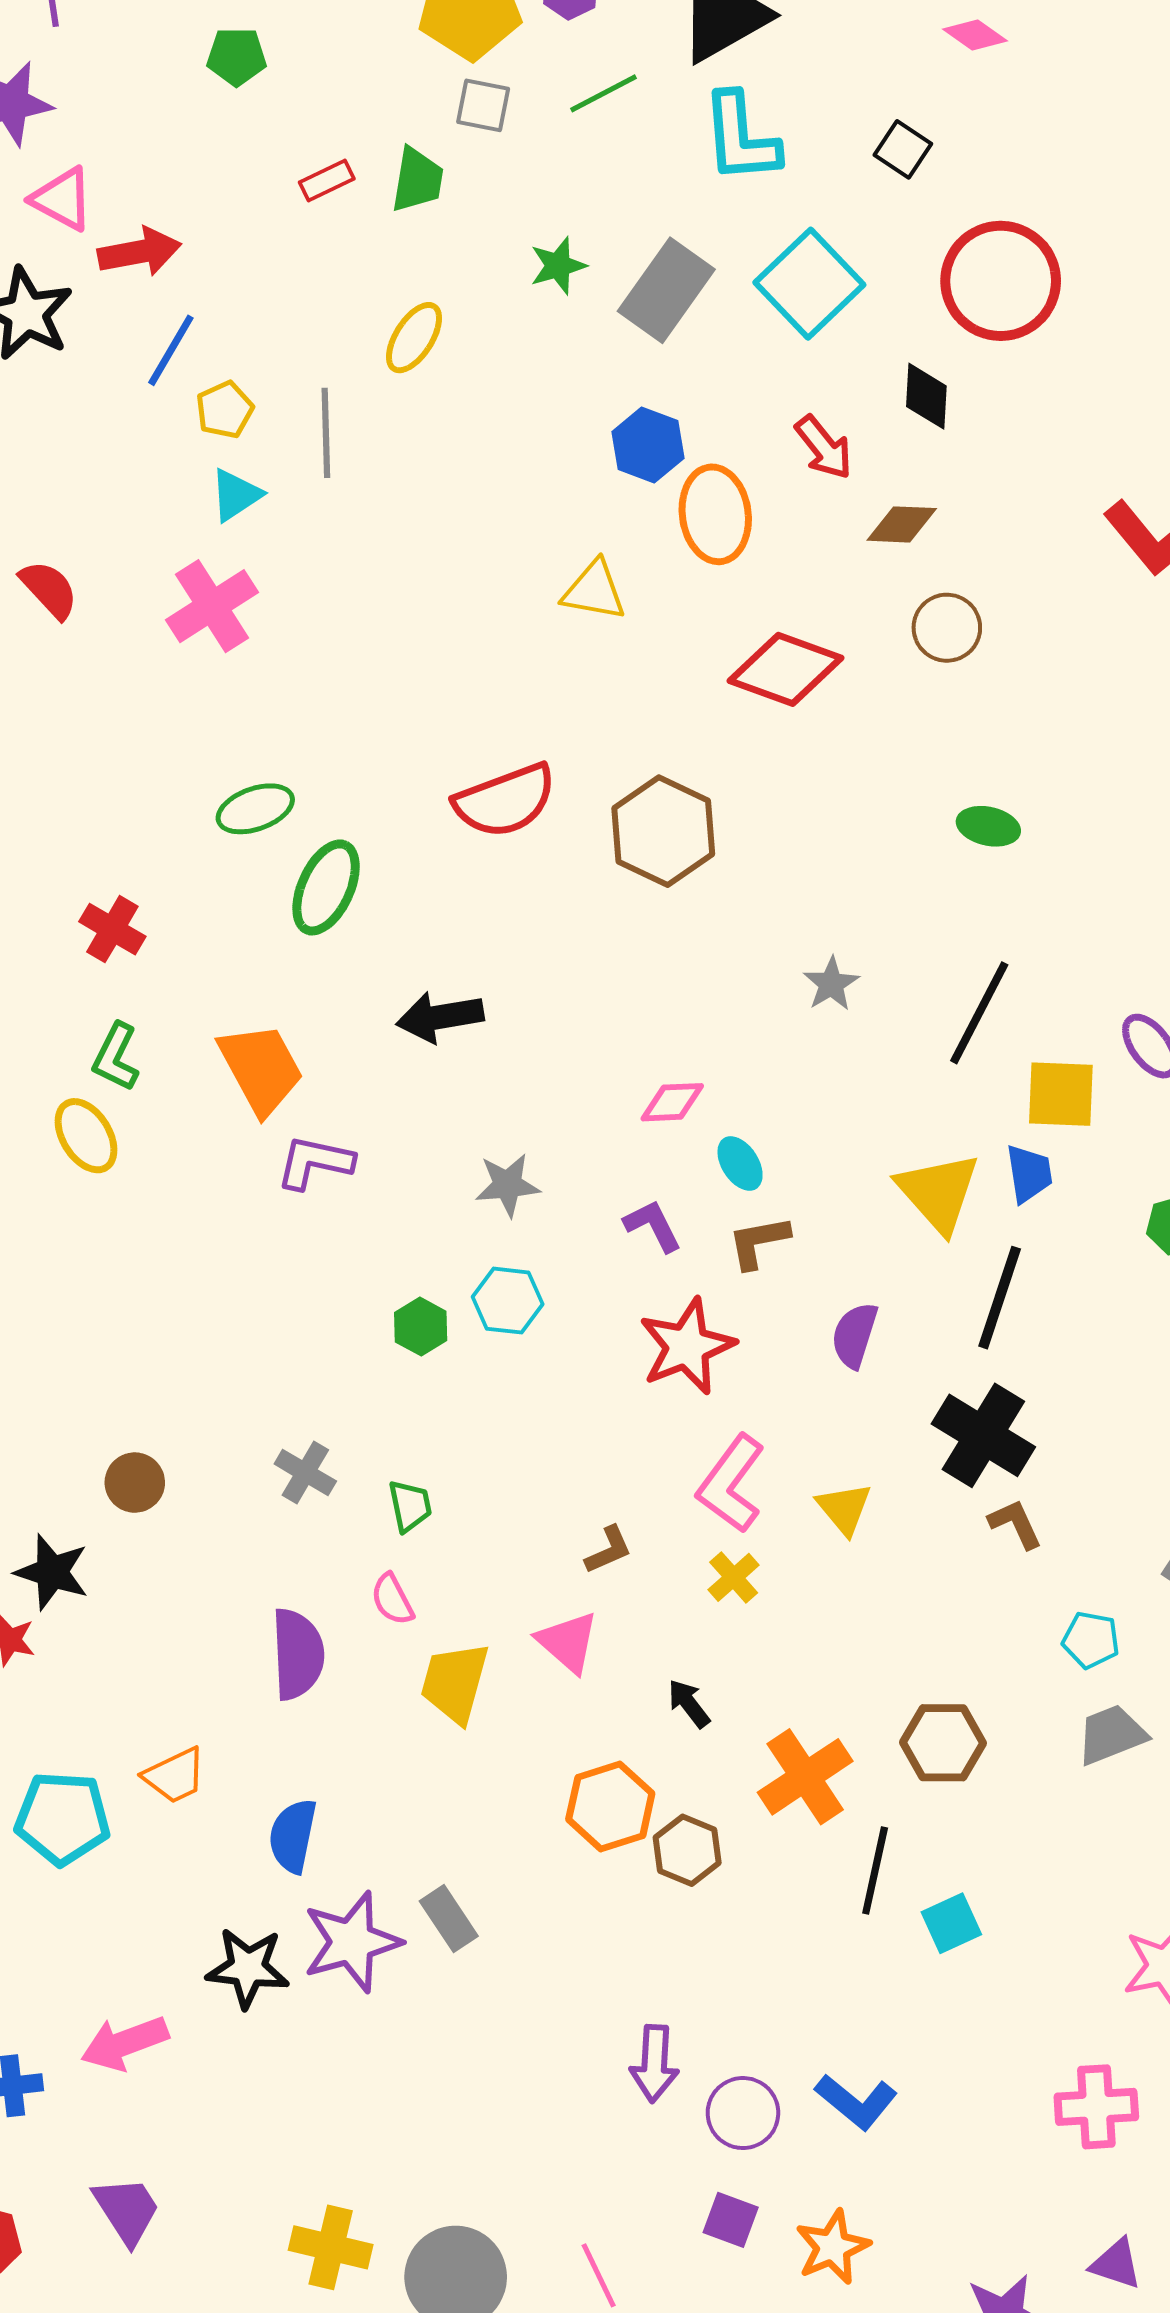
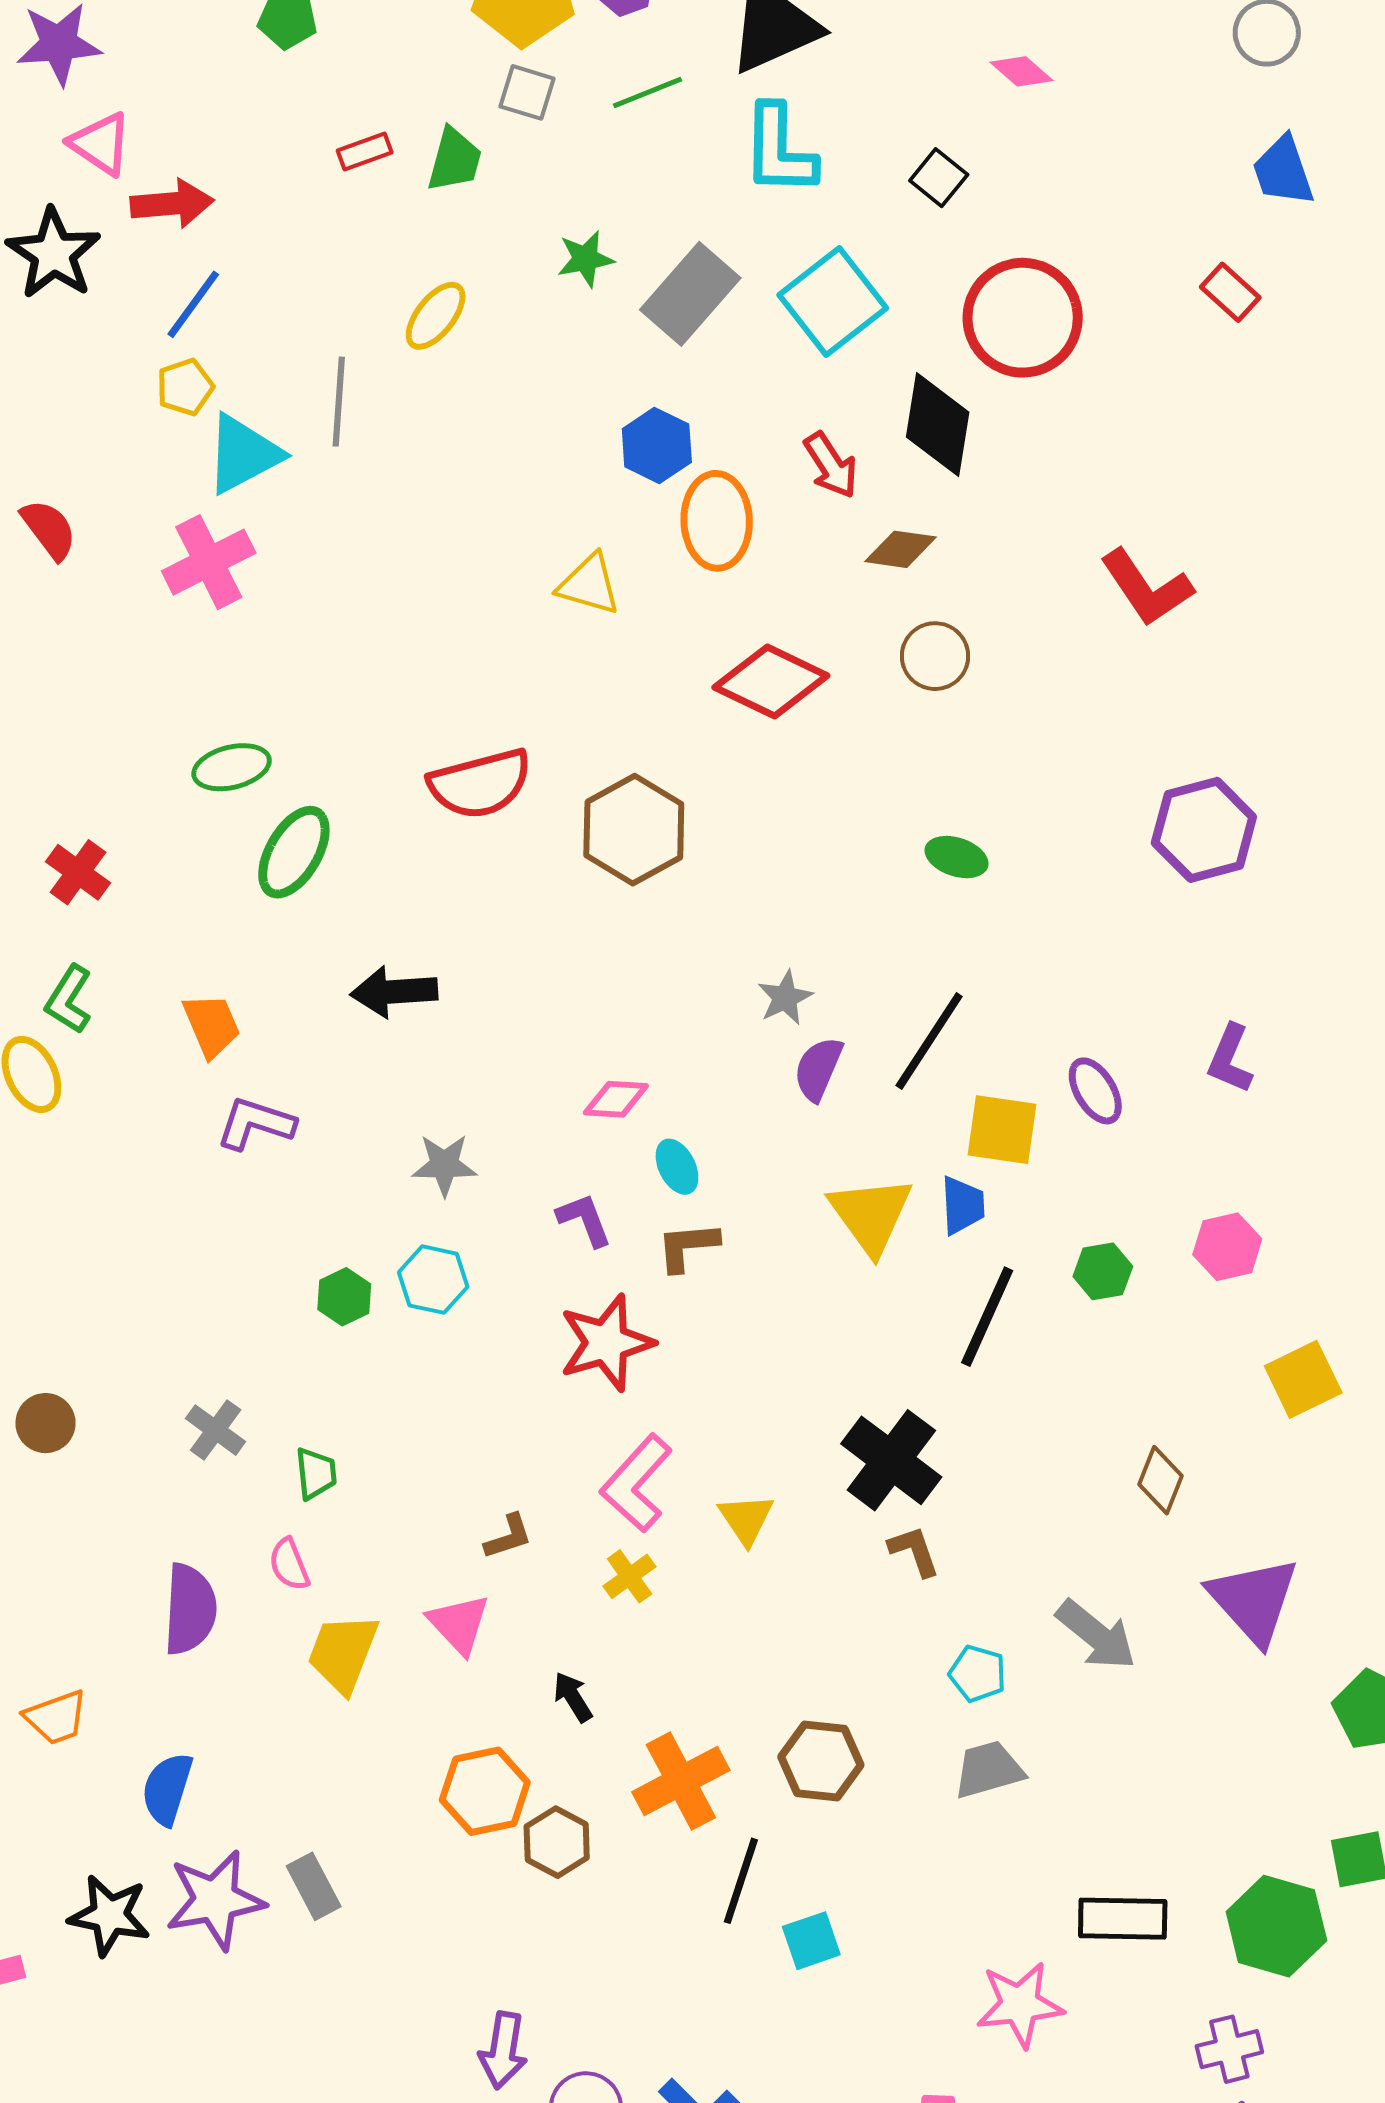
black diamond: (926, 396) -> (938, 425), size x1.5
yellow pentagon: (225, 410) -> (185, 387), moved
cyan triangle: (236, 495) -> (243, 454), size x1.5
orange trapezoid: (261, 1069) -> (211, 1025), size x0.7
black line: (1000, 1298) -> (987, 1317), moved
purple semicircle: (855, 1335) -> (818, 1069), moved

